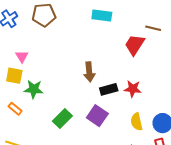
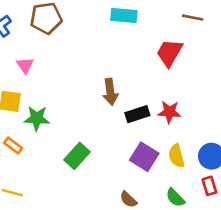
brown line: (153, 28) -> (193, 18), moved
pink triangle: (22, 56) -> (25, 65), moved
purple square: (97, 116) -> (144, 157), moved

